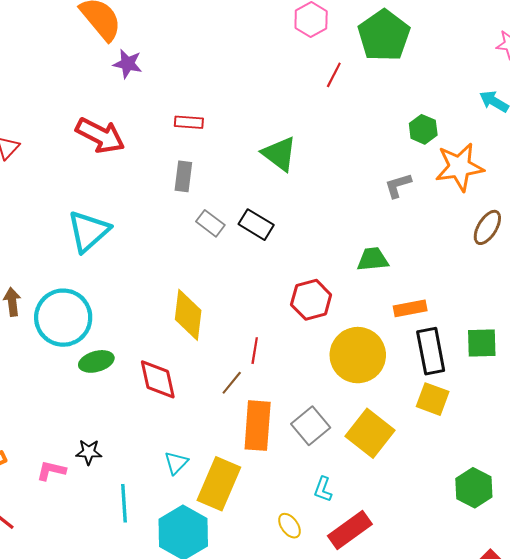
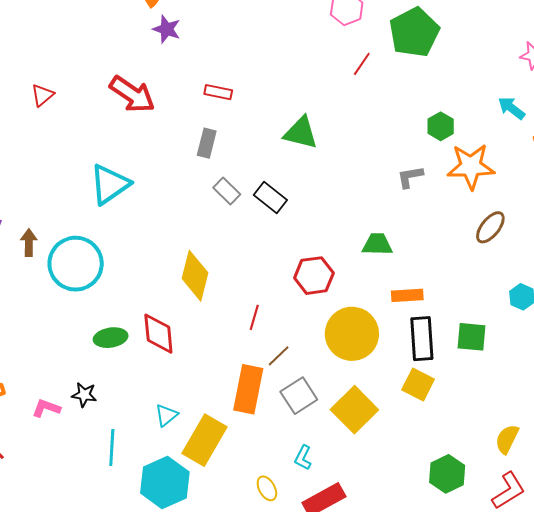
green triangle: (279, 154) -> (301, 133), turned -30
green ellipse: (96, 361) -> (111, 338), moved
brown line: (232, 383) -> (279, 356), moved

